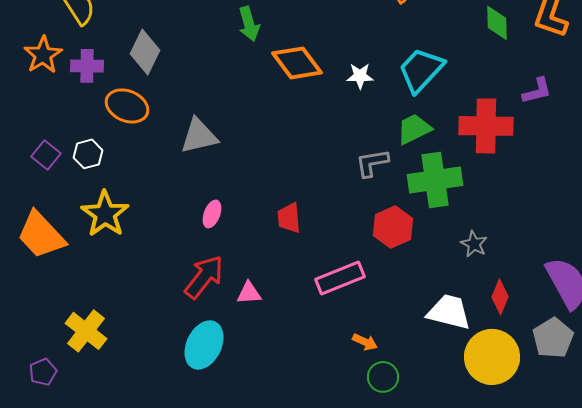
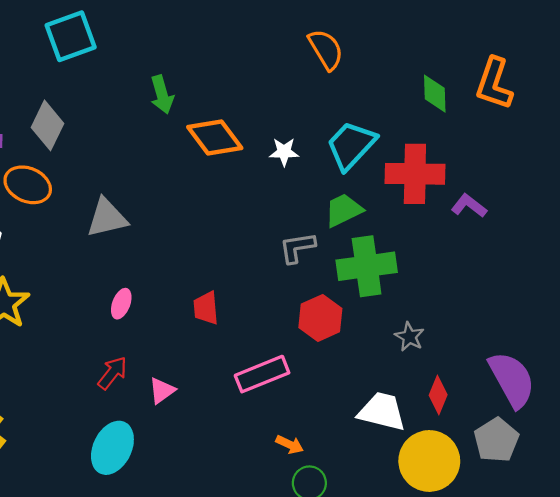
purple L-shape: (537, 91) -> (469, 206), moved, turned -128
red cross: (486, 126) -> (415, 174), moved
red arrow: (204, 277) -> (112, 373), size x0.7
pink triangle: (249, 293) -> (162, 391), turned -32

